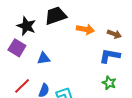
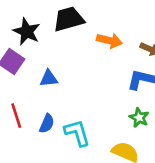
red line: (22, 86) -> (16, 116), turned -66

